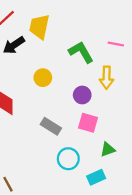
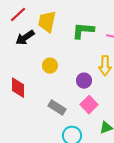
green L-shape: (81, 52) -> (83, 31), moved, turned -55
pink square: (88, 123) -> (89, 105), turned 30

